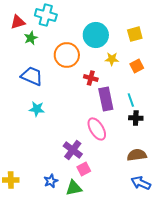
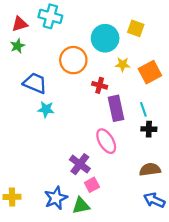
yellow square: (135, 34) -> (136, 28), moved, turned 35
green star: (31, 38) -> (18, 46), moved
orange square: (137, 66) -> (150, 72), size x1.5
cyan star: (37, 109) -> (46, 109), moved
blue star: (51, 181) -> (56, 198), size x1.5

